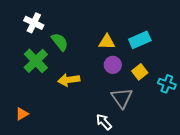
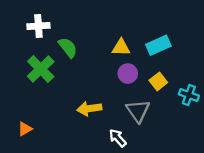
white cross: (34, 23) -> (38, 26), turned -30
yellow arrow: (69, 80) -> (89, 109), moved

